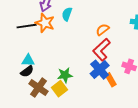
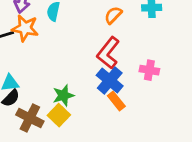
orange semicircle: (103, 30) -> (113, 15), moved
orange rectangle: (111, 80) -> (116, 101), moved

